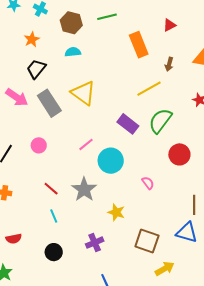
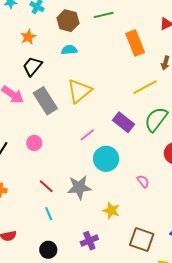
yellow triangle: (83, 93) -> (79, 91), turned 44
pink line: (86, 144) -> (87, 135), moved
gray star: (84, 189) -> (79, 187), turned 30

